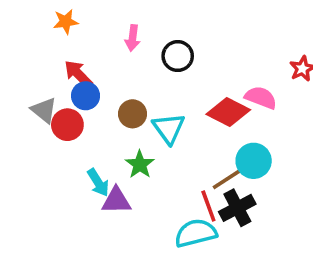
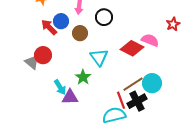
blue circle: (86, 96) -> (61, 21), moved
gray triangle: (44, 110) -> (32, 62), moved
brown circle: (133, 114) -> (80, 33), moved
cyan circle: (254, 161) -> (152, 83), moved

